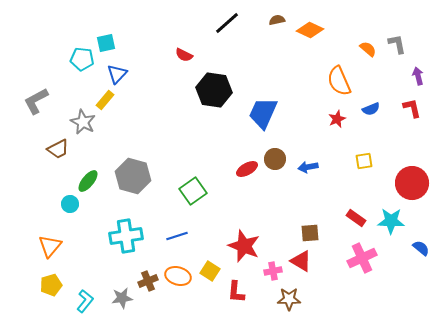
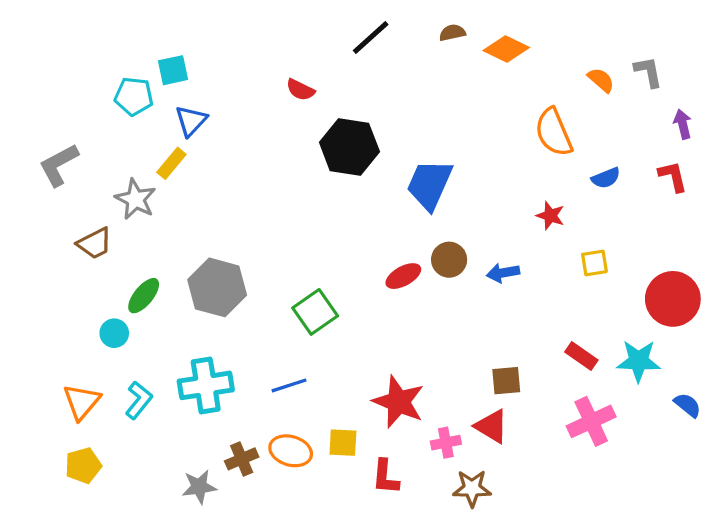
red star: (337, 119) -> (550, 216), moved, turned -30
yellow square: (210, 271) -> (343, 443), turned -30
cyan L-shape: (85, 301) -> (139, 400), moved

